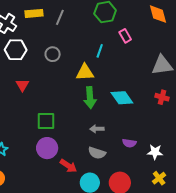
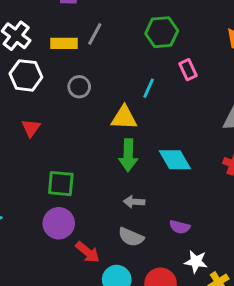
yellow rectangle: (34, 13) -> (64, 43), moved
white star: (155, 152) -> (196, 262), moved

